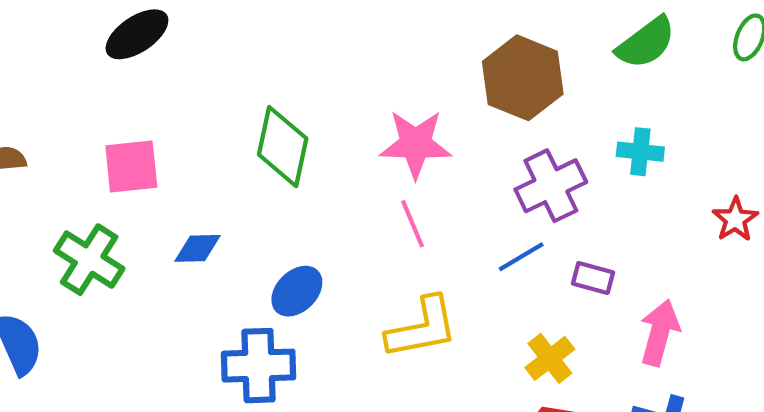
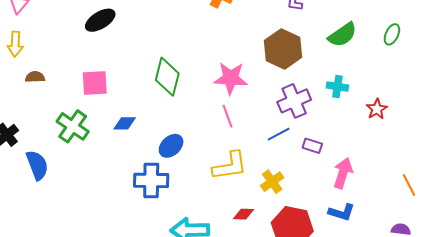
red star: (735, 219) -> (377, 109), moved
yellow cross: (550, 358) -> (272, 182), moved

